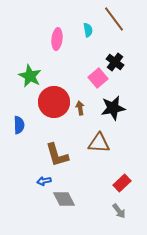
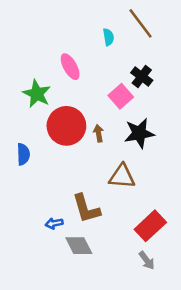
pink ellipse: (57, 39) -> (70, 67), moved, turned -35
brown L-shape: (57, 155) -> (86, 209), moved
red rectangle: (122, 183) -> (150, 226), size x1.4

